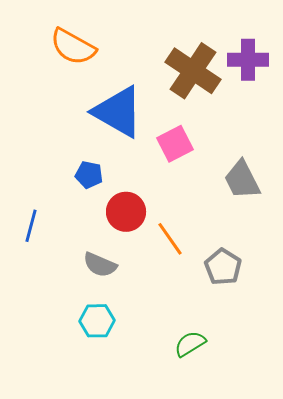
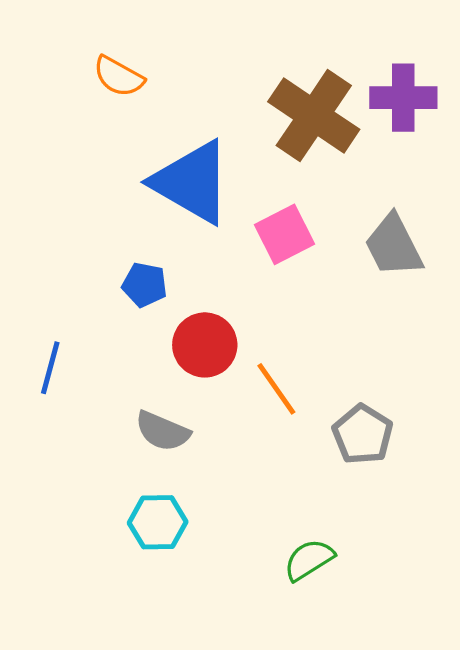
orange semicircle: (73, 47) -> (119, 76), size x0.7
gray trapezoid: (242, 180) -> (394, 246), moved

